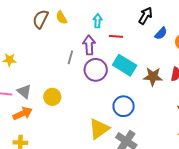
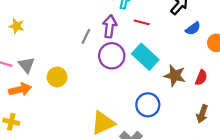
blue circle: (124, 106) -> (148, 105), moved

